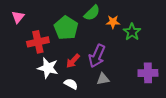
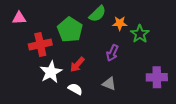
pink triangle: (18, 17) -> (19, 18), turned 48
purple arrow: (97, 56) -> (112, 53), moved, size x0.7
white star: (48, 68) -> (51, 72), turned 30
gray triangle: (103, 79) -> (109, 84), turned 32

